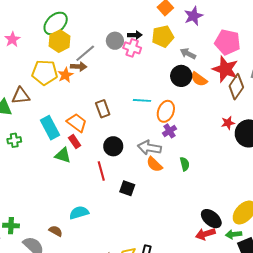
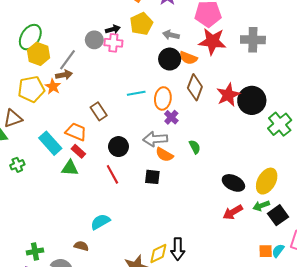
brown diamond: (236, 87) -> (195, 87), moved
red star: (228, 123) -> (228, 95), size x1.6
black square: (127, 188) -> (152, 177), moved
black ellipse: (211, 219) -> (233, 183), moved

